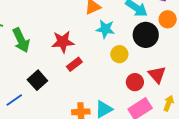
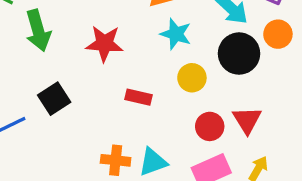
red rectangle: (74, 64) -> (138, 97), moved, turned 42

